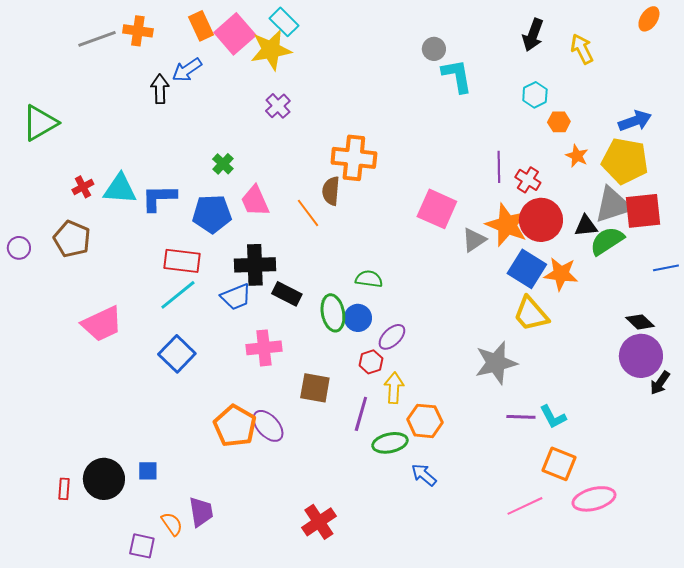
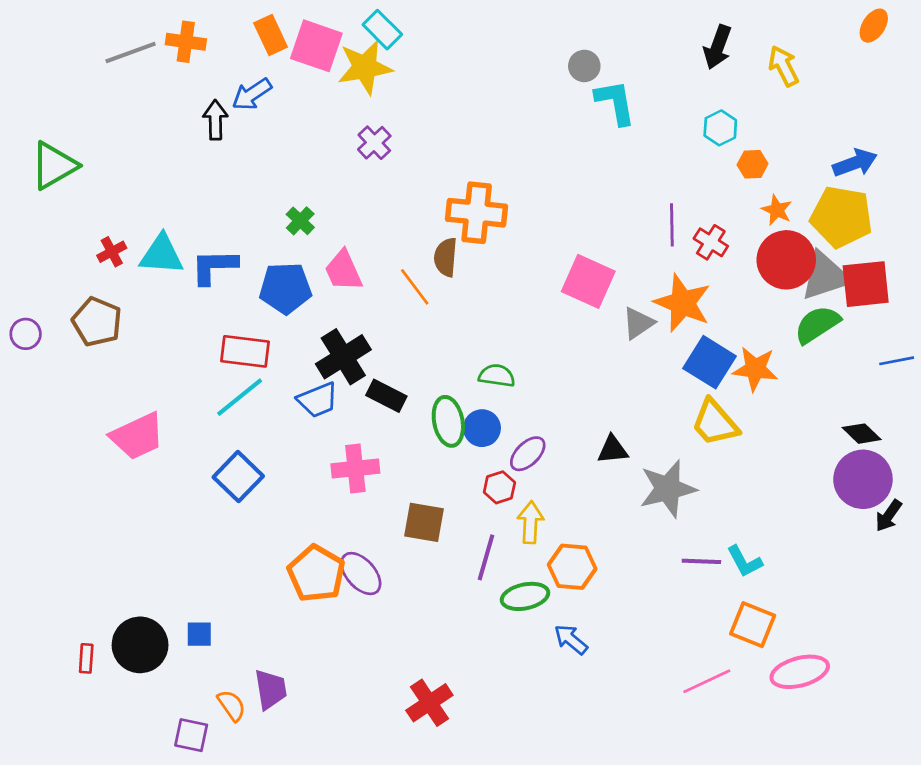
pink square: (235, 34) -> (316, 46), turned -30
red circle: (541, 220) -> (786, 260), moved
black triangle: (586, 226) -> (613, 450), moved
black cross: (255, 265) -> (343, 357), turned -30

